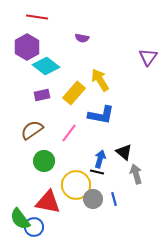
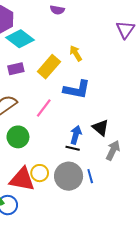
yellow arrow: (100, 80) -> (76, 53), size x0.7
gray arrow: (136, 174) -> (113, 150), turned 42
yellow circle: (76, 185) -> (40, 173), moved, size x0.6
gray circle: (93, 199) -> (69, 176), size x1.4

